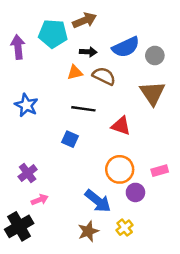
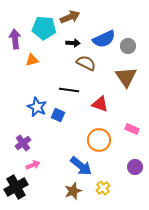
orange triangle: (75, 72) -> (32, 60), moved
blue star: (26, 105) -> (37, 107), moved
pink rectangle: (160, 171) -> (132, 129), moved, turned 40
purple circle: (135, 192) -> (135, 167), moved

